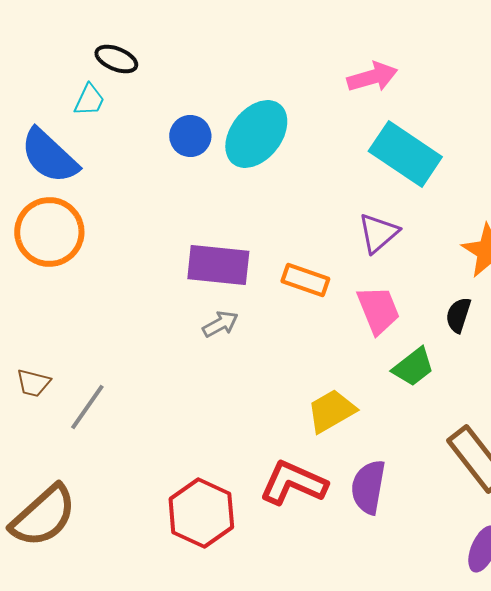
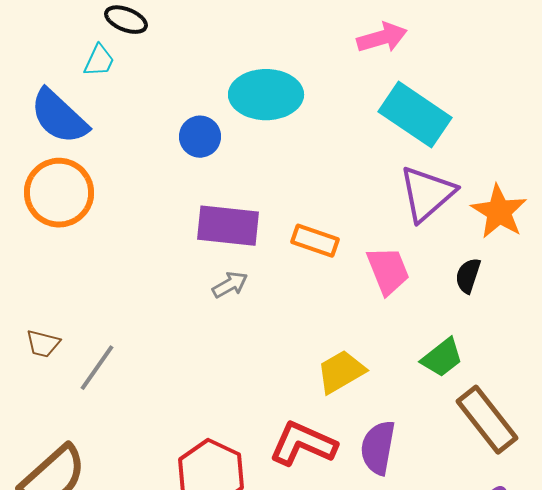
cyan ellipse: (256, 134) -> (266, 95), turned 52
blue circle: (190, 136) -> (200, 137), moved
purple triangle: (378, 233) -> (427, 194), moved, size x1.4
green trapezoid: (413, 367) -> (442, 358), moved

